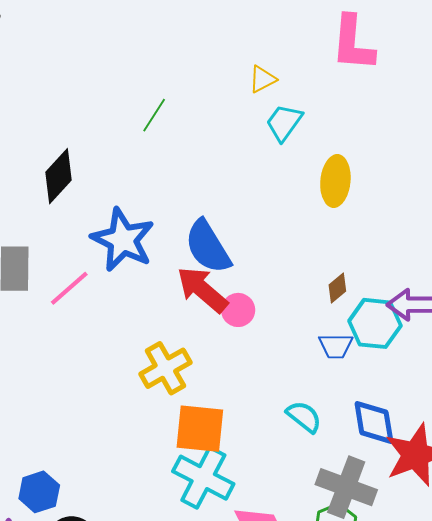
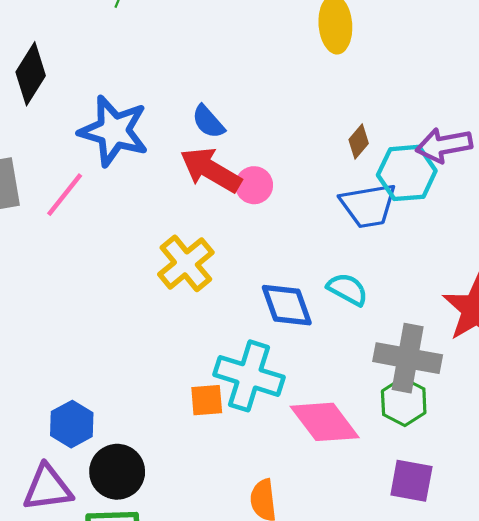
blue semicircle: (208, 247) -> (208, 122), size x0.6
blue trapezoid: (336, 346) -> (368, 205), size x1.5
blue diamond: (374, 422) -> (287, 305), moved
orange square: (200, 429) -> (207, 400), moved, size x0.6

